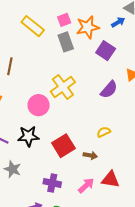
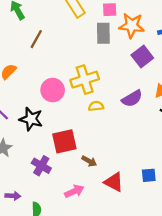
yellow semicircle: (104, 132) -> (96, 106), moved
red triangle: (110, 180) -> (114, 182), moved
purple cross: (52, 183) -> (41, 166), moved

